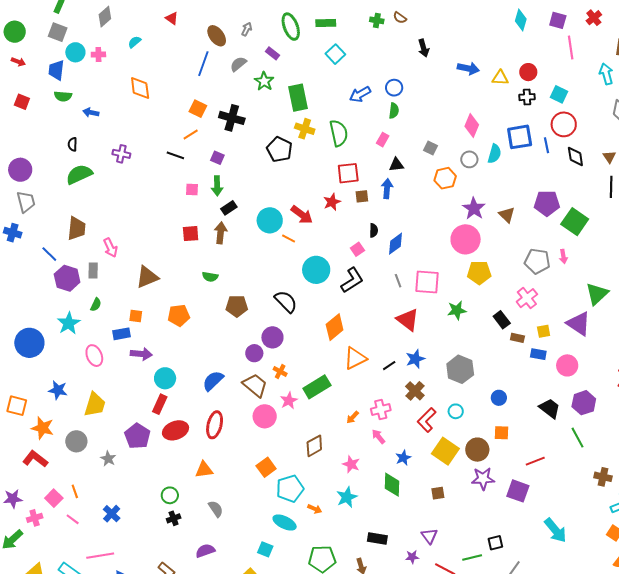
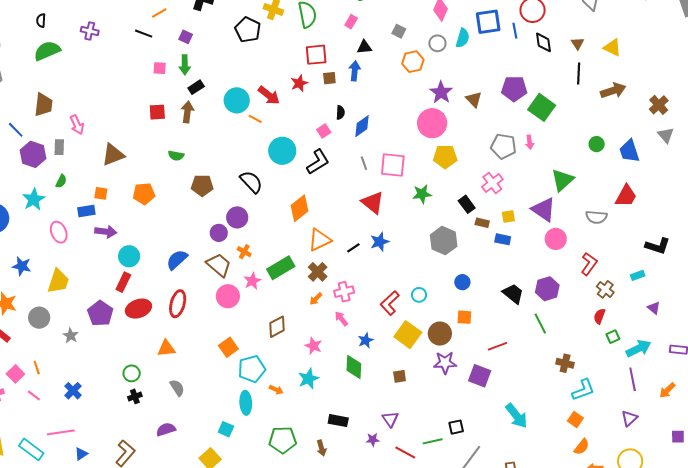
pink circle: (567, 365) -> (556, 239), moved
gray hexagon: (460, 369) -> (444, 241), moved
brown cross: (415, 391) -> (318, 272), moved
cyan ellipse: (285, 523) -> (246, 403), turned 60

